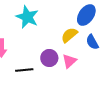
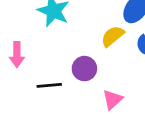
pink triangle: (69, 61) -> (113, 100), moved

